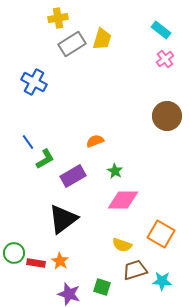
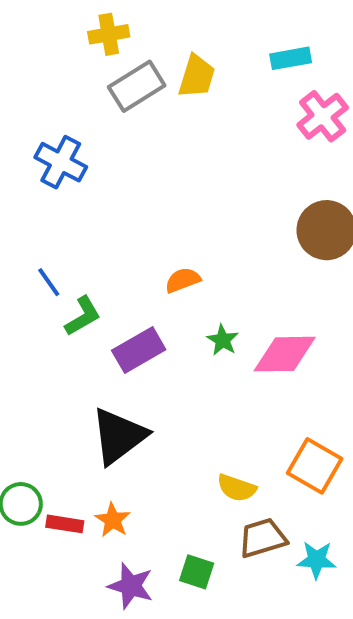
cyan rectangle: (161, 30) -> (291, 58), moved, turned -48
pink cross: (165, 59) -> (323, 116), size x1.4
pink diamond: (123, 200) -> (285, 354), moved

